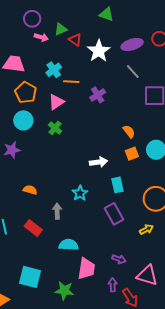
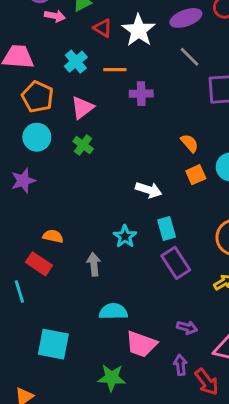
red triangle: (75, 40) -> (103, 28), moved
orange line: (71, 82) -> (115, 70), moved
purple cross: (98, 95) -> (141, 94), turned 35
white arrow: (98, 162) -> (149, 190), turned 30
cyan rectangle: (117, 185) -> (167, 228), moved
red rectangle: (33, 228) -> (39, 264), moved
pink trapezoid: (86, 269) -> (141, 344), turned 105
cyan square: (30, 277) -> (53, 344), moved

